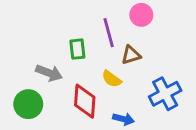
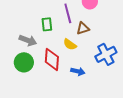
green circle: (28, 104) -> (24, 62), moved

